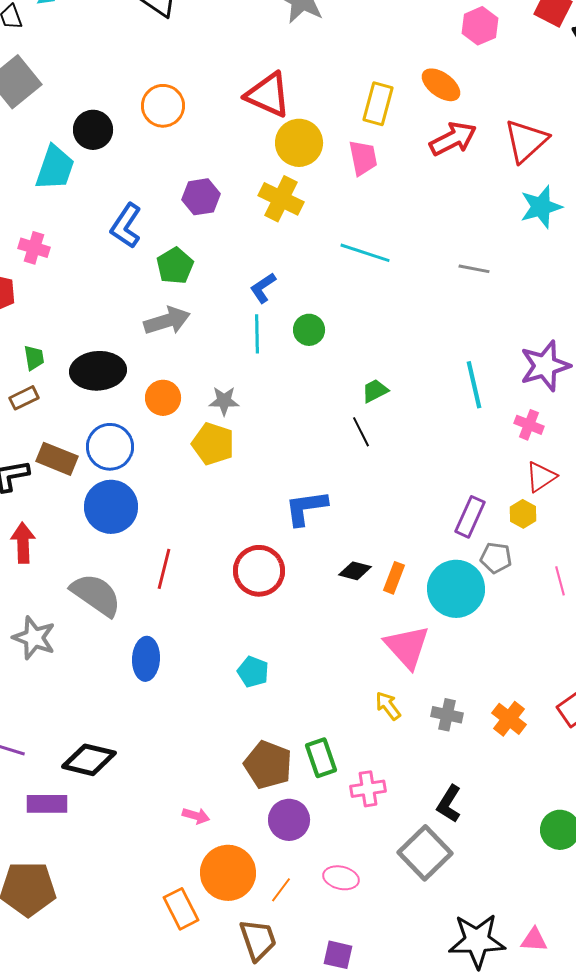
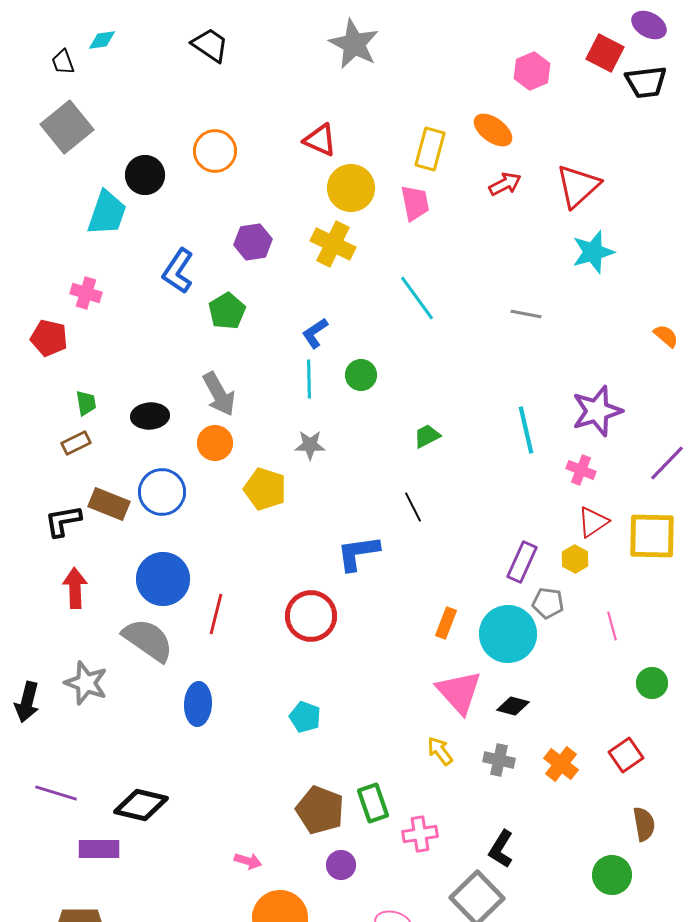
red triangle: (268, 95) -> (320, 140), size x0.7
red arrow: (453, 139) -> (505, 184), size x0.7
cyan line: (365, 253) -> (417, 298), turned 36
gray arrow: (167, 321) -> (219, 394), moved, turned 78
black ellipse: (98, 371) -> (150, 416), size x0.7
gray star: (224, 401) -> (310, 445), moved
black line: (361, 432) -> (413, 507), moved
blue circle: (111, 507) -> (163, 579), moved
black diamond: (355, 571) -> (513, 706), moved
purple circle: (289, 820) -> (341, 865), size x0.7

